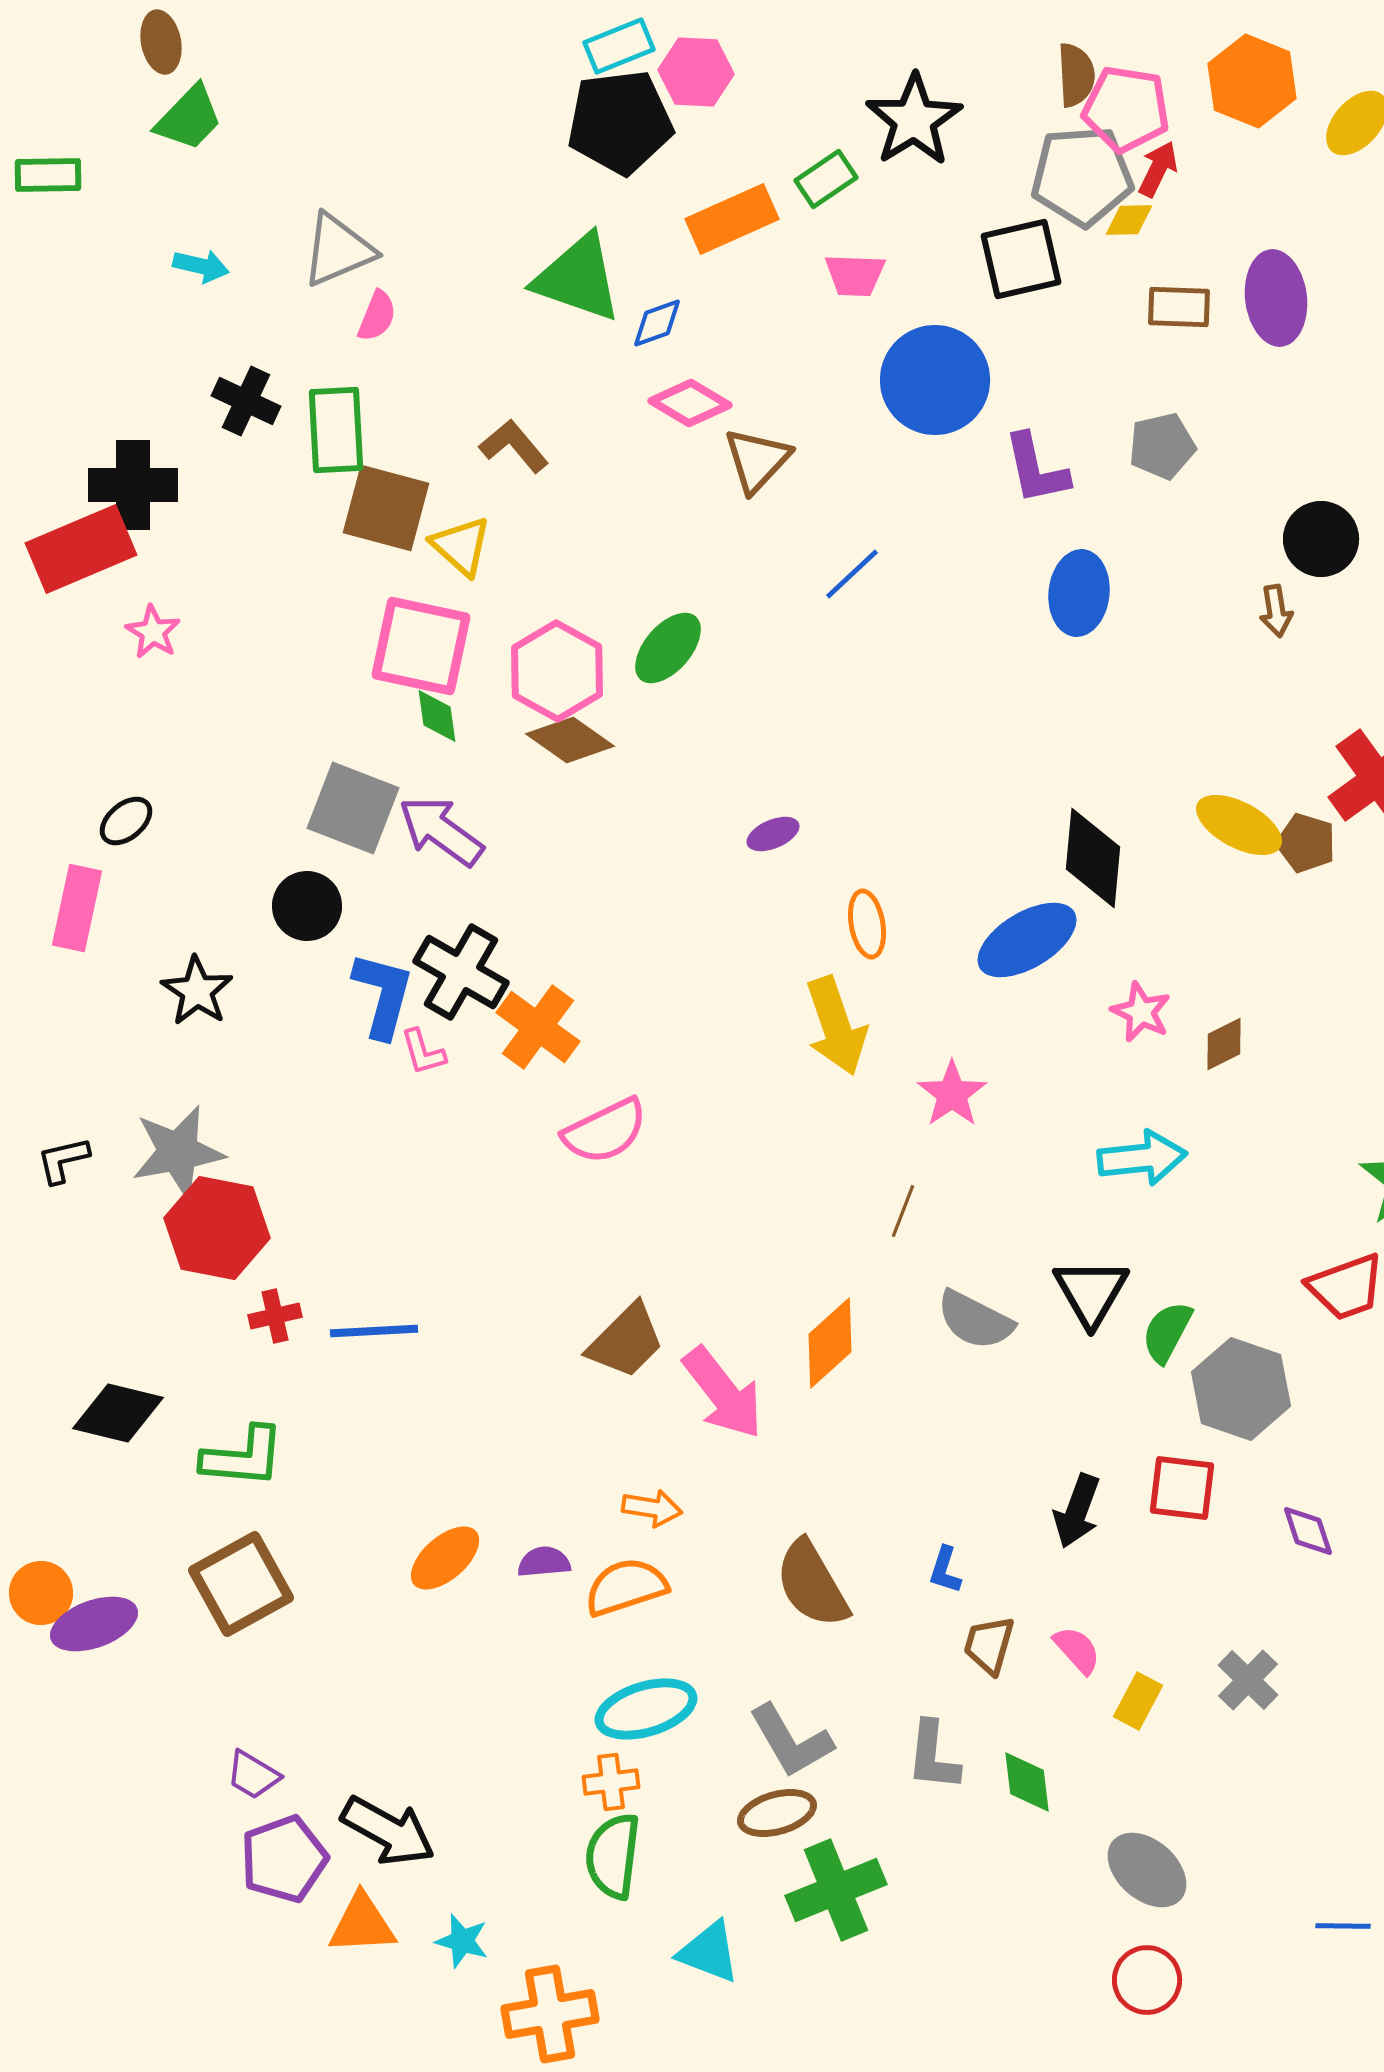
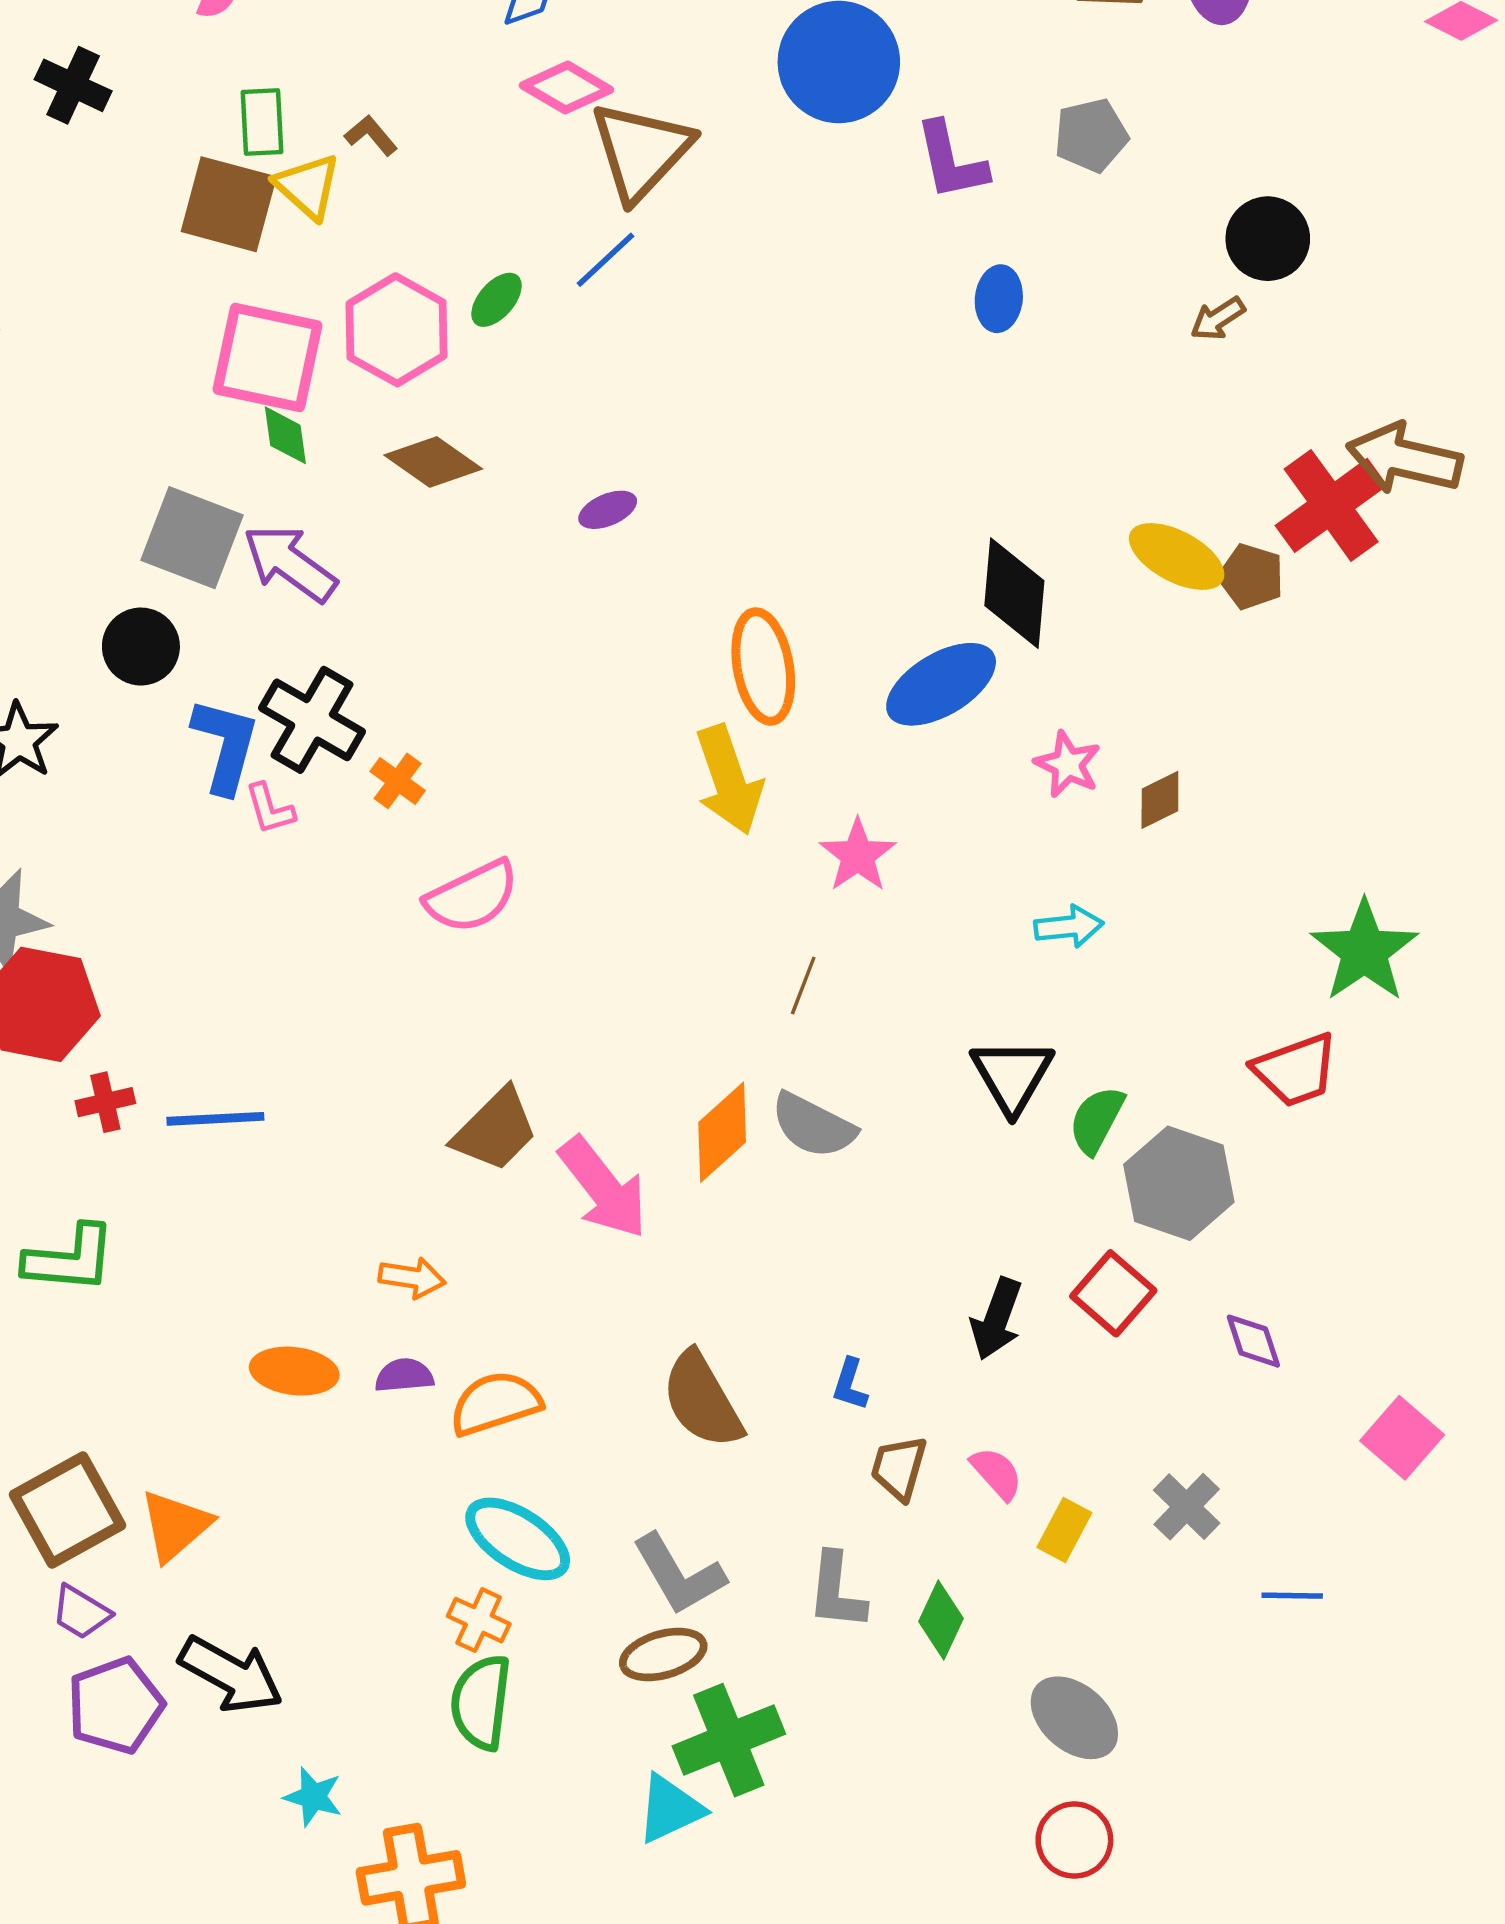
green rectangle: (336, 430) -> (262, 122), moved, size x0.7
brown L-shape: (514, 446) -> (371, 135), size x0.7
brown triangle: (757, 460) -> (641, 151), size x1.4
yellow triangle: (461, 546) -> (308, 186), moved
blue line: (852, 574) -> (605, 260), moved
blue ellipse: (1079, 593) -> (999, 299), size x0.7
brown arrow: (1276, 611) -> (1218, 319), turned 66
green ellipse: (668, 648) -> (497, 300), moved, size x0.7
pink hexagon: (557, 671) -> (396, 330), moved
purple ellipse: (773, 834) -> (608, 510), moved
orange ellipse: (867, 924) -> (763, 667), size x1.5
orange cross: (538, 1027) -> (398, 781), size x0.6
cyan arrow: (1142, 1158) -> (1069, 927), size x0.7
gray semicircle: (975, 1320) -> (813, 1125), moved
red square: (1182, 1488) -> (1113, 1293), turned 34
orange arrow: (652, 1508) -> (412, 1278), moved
orange ellipse: (445, 1558) -> (294, 1371), turned 48
brown square: (241, 1584) -> (68, 1510), moved
cyan ellipse: (646, 1709) -> (518, 1539), turned 50
orange cross: (611, 1782) -> (479, 1620), turned 32
green diamond: (1027, 1782) -> (941, 1620), turned 32
orange triangle: (362, 1924) -> (175, 1526), moved, turned -38
blue line: (1343, 1926) -> (1292, 1596), moved
cyan triangle: (709, 1952) -> (670, 1809), moved, turned -46

